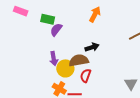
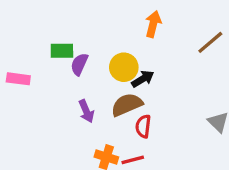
pink rectangle: (21, 11) -> (18, 79), moved
orange arrow: (95, 14) -> (153, 24), moved
yellow circle: (65, 68) -> (124, 67), moved

